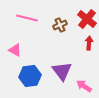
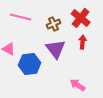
purple triangle: (62, 71) -> (56, 49), moved
blue hexagon: (30, 76) -> (30, 64), moved

